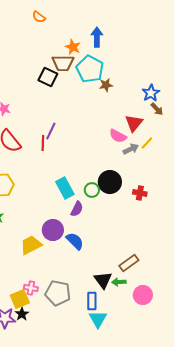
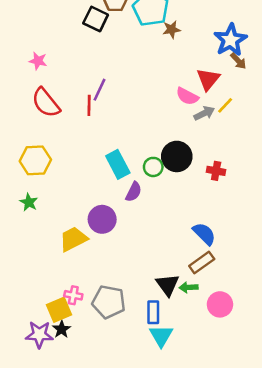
blue star: (151, 93) -> (230, 40), size x1.4
blue semicircle: (75, 241) -> (204, 234), moved

